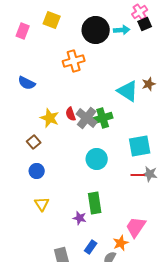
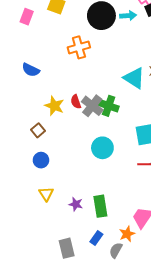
green cross: (103, 118) -> (109, 106), turned 36
green rectangle: (95, 203) -> (100, 206), moved
purple star: (80, 218) -> (76, 204), moved

